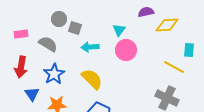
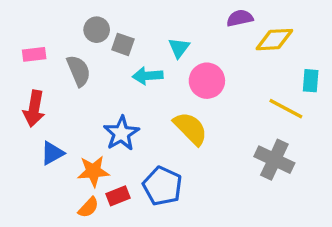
cyan triangle: (119, 30) -> (179, 48), moved
gray semicircle: (48, 44) -> (79, 71), turned 36
blue star: (54, 74) -> (121, 133), moved
yellow semicircle: (92, 79) -> (190, 128), moved
blue triangle: (32, 94) -> (52, 153), turned 35

